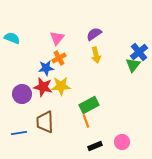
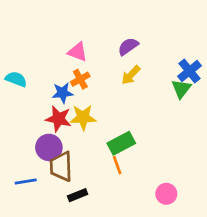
cyan semicircle: (12, 38) -> (16, 79), moved
pink triangle: (57, 38) -> (78, 52), turned -49
yellow arrow: (96, 55) -> (131, 75), turned 56
purple circle: (22, 94) -> (49, 147), moved
black rectangle: (95, 146) -> (78, 195), moved

